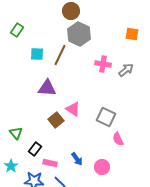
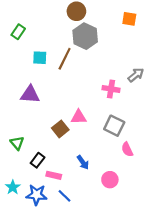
orange square: (132, 34) -> (129, 19), moved
pink cross: (103, 64) -> (111, 89), moved
purple triangle: (47, 88) -> (30, 94), moved
pink triangle: (73, 109) -> (79, 117), turned -35
blue arrow: (77, 159) -> (83, 162), moved
cyan star: (11, 166) -> (13, 187), moved

